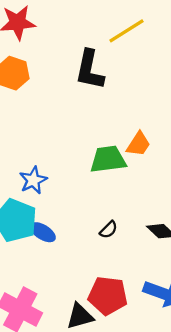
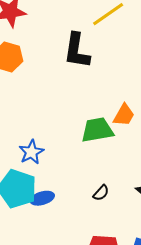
blue ellipse: (43, 232) -> (42, 198), turned -45

